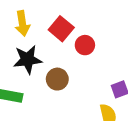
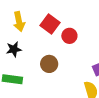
black star: (28, 59) -> (14, 49), moved, size x0.7

